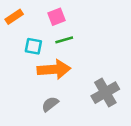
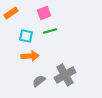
orange arrow: (54, 69) -> (30, 56), moved, size x0.7
gray cross: (105, 93) -> (65, 75), moved

